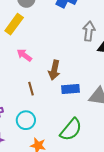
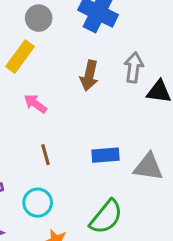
brown arrow: (54, 70) -> (89, 76), moved

